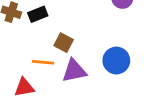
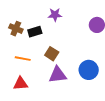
orange line: (43, 62) -> (23, 59), moved

